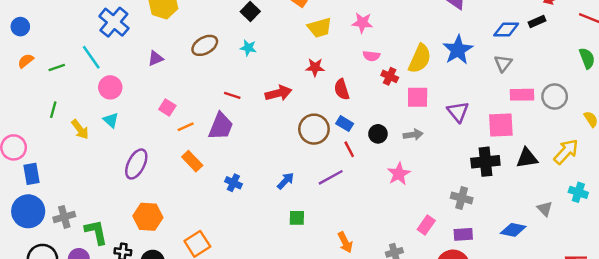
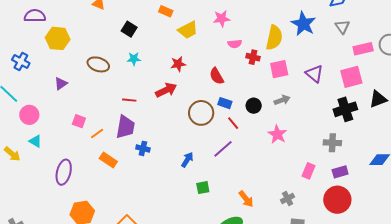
blue cross: (114, 22) -> (21, 61), size x0.7
brown ellipse: (205, 45) -> (98, 64), turned 60
red star: (315, 67) -> (178, 64), moved
blue cross: (233, 183) -> (143, 148), moved

